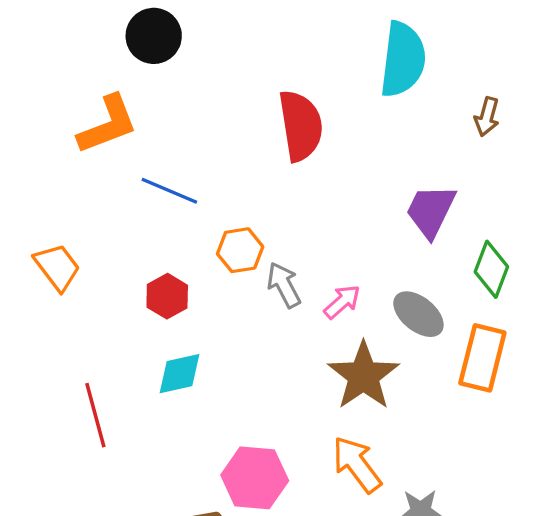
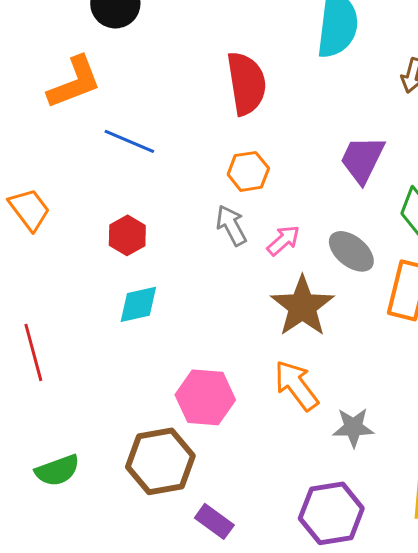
orange hexagon: (240, 250) -> (248, 171), moved
red line: (95, 415) -> (33, 352), moved

